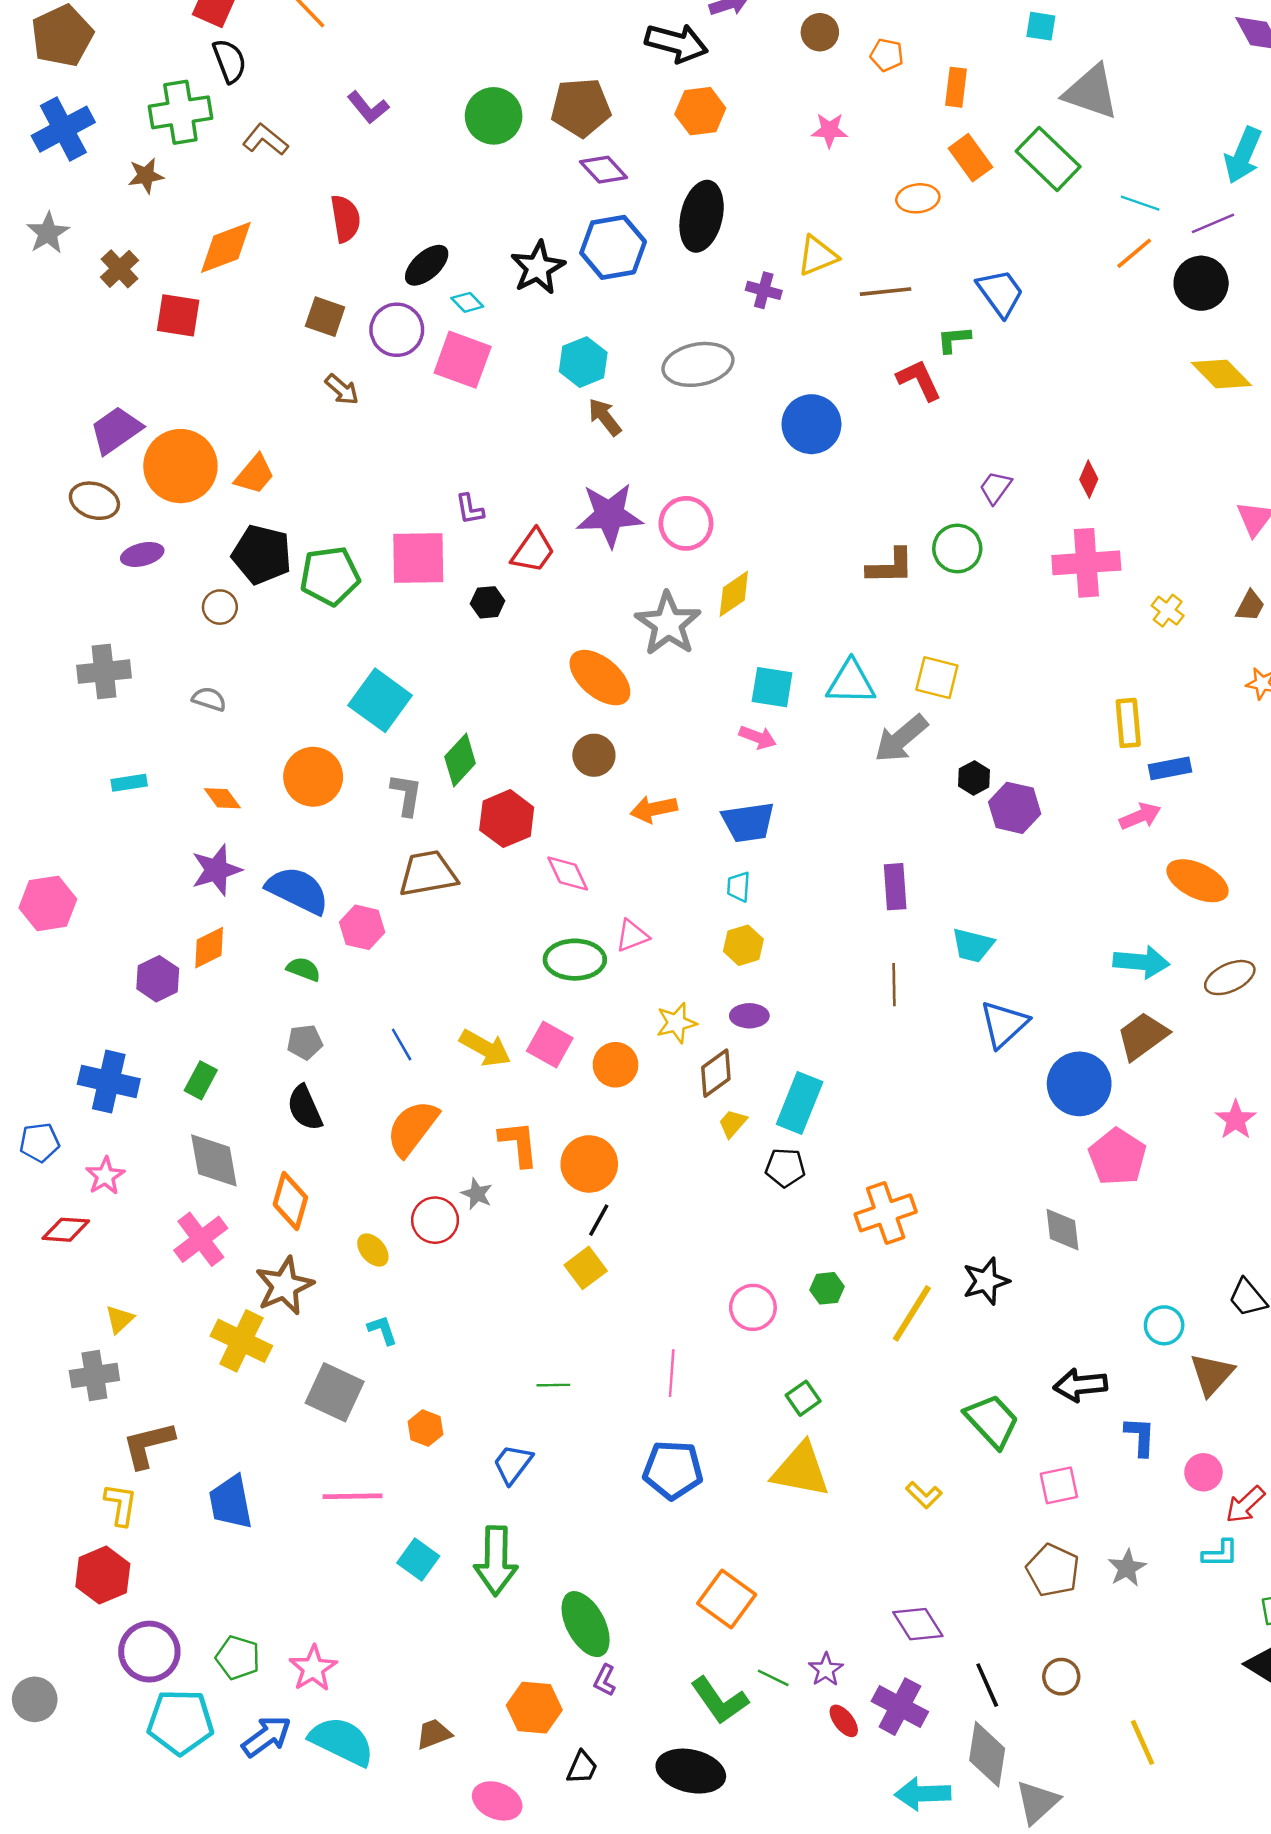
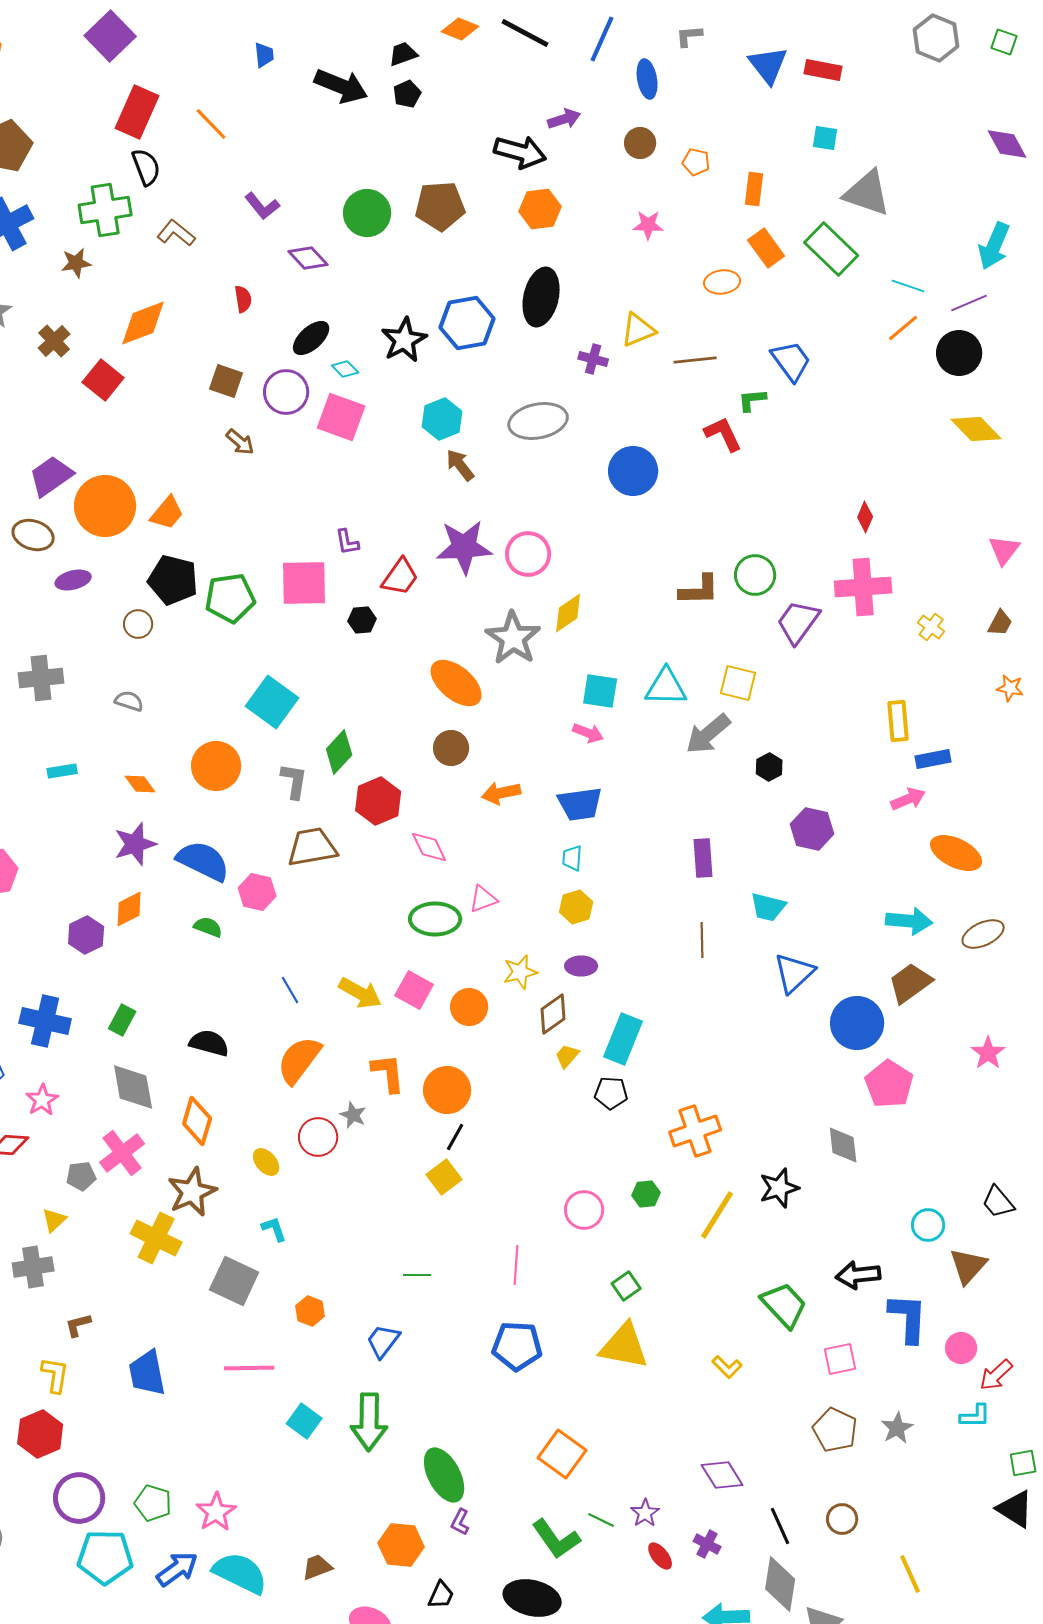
purple diamond: (604, 170) -> (308, 258), moved
red semicircle: (345, 219) -> (243, 299), size x0.7
red square: (178, 315) -> (103, 380), turned 30
purple trapezoid: (996, 488) -> (798, 622), moved, size x1.6
purple hexagon: (1015, 808) -> (812, 829), moved
gray pentagon: (305, 1042) -> (81, 1176), moved
black semicircle: (305, 1108) -> (209, 1043), turned 129
blue L-shape: (1140, 1436) -> (908, 1318), size x1.5
brown L-shape: (148, 1445) -> (78, 1325), size x0.6
purple cross: (900, 1707) -> (707, 1544), size x0.6

